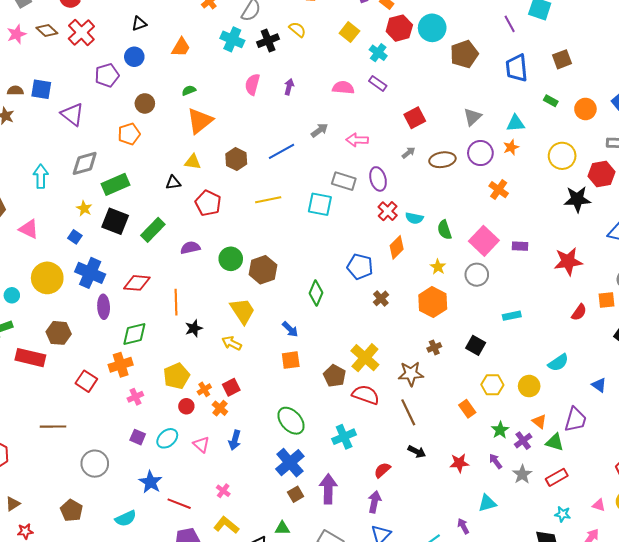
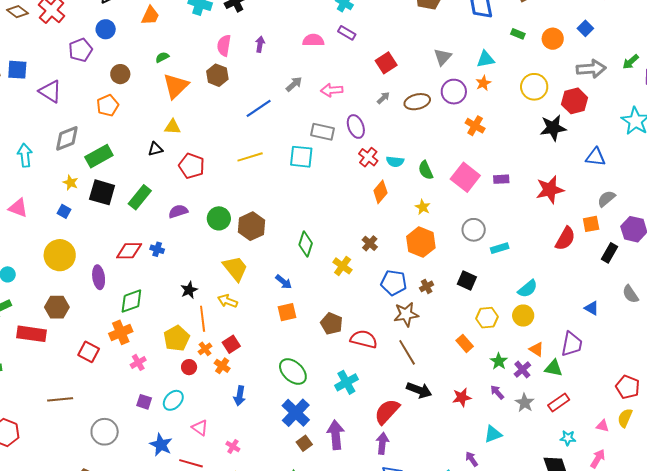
brown hexagon: (236, 159) -> (217, 75), moved
blue pentagon: (360, 267) -> (394, 283), moved
blue cross: (90, 273) -> (157, 249), moved, size x0.5
gray circle: (477, 275) -> (474, 230), moved
yellow circle: (47, 278) -> (60, 255), moved
orange line: (176, 302) -> (203, 319), moved
red semicircle: (579, 312) -> (565, 239), size x1.4
yellow cross: (365, 358) -> (343, 266), moved, size x0.7
cyan semicircle: (558, 363) -> (528, 289), moved
pink triangle: (201, 444) -> (200, 428), moved
black arrow: (417, 452) -> (419, 390), size x1.4
red semicircle: (382, 470) -> (387, 412), size x1.6

